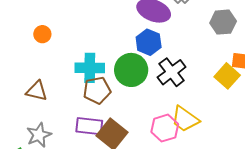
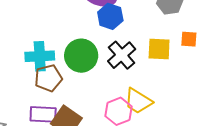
blue hexagon: (149, 42) -> (110, 16), moved
yellow square: (227, 76) -> (159, 49), moved, turned -35

